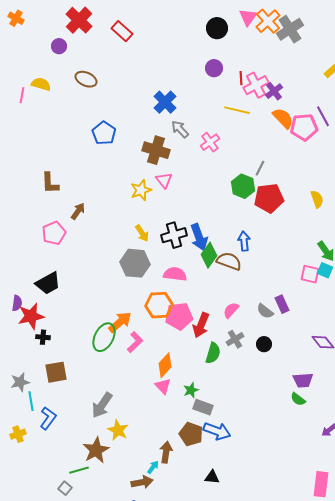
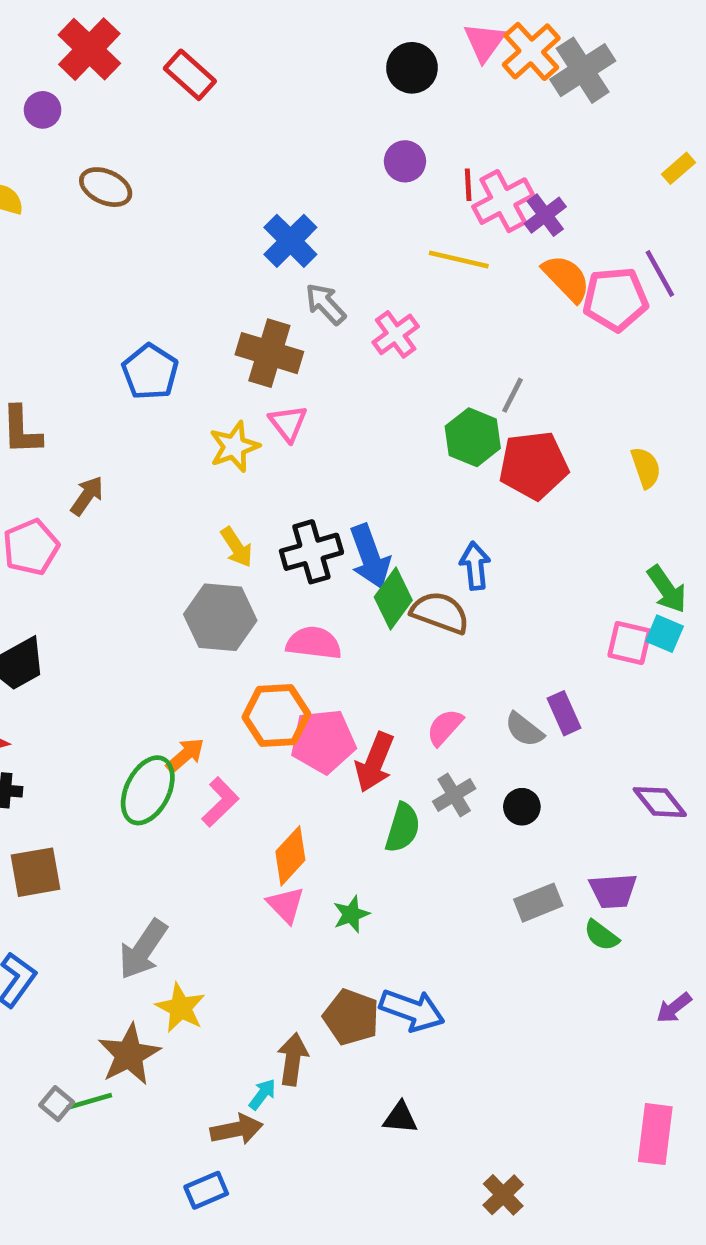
blue pentagon: (104, 133) -> (150, 372), moved
orange arrow: (120, 322) -> (185, 755), size x0.7
gray rectangle: (203, 407) -> (538, 903), moved, turned -42
gray square: (65, 488) -> (57, 1104), moved

